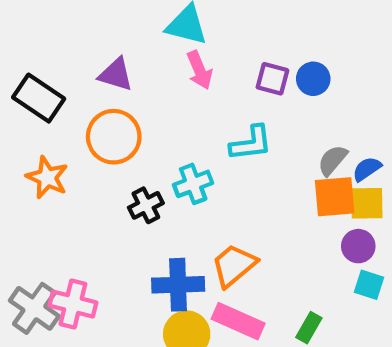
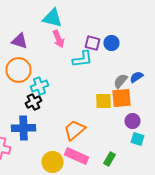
cyan L-shape: (251, 143) -> (82, 59), moved
blue semicircle: (367, 169) -> (136, 77), moved
cyan cross: (193, 184) -> (40, 86), moved
yellow square: (367, 203) -> (104, 101), moved
blue cross: (178, 285) -> (24, 128), moved

